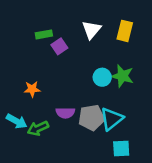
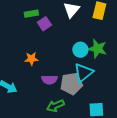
orange star: (32, 89) -> (31, 59), moved
cyan triangle: (112, 119) -> (83, 73), moved
green arrow: (38, 128) -> (55, 106), moved

